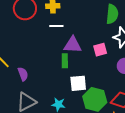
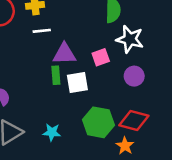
white square: (78, 83) -> (77, 83), moved

